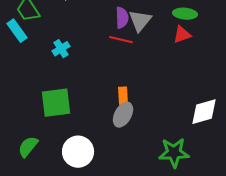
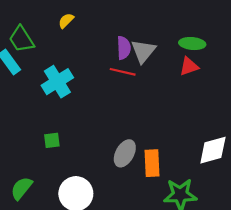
cyan cross: (61, 49) -> (57, 82), size x1.6
orange rectangle: (123, 96) -> (152, 163), moved, size x1.4
green square: (56, 103) -> (52, 140), size x0.5

